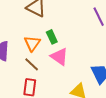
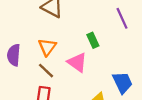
green rectangle: (52, 37) -> (93, 40), moved

